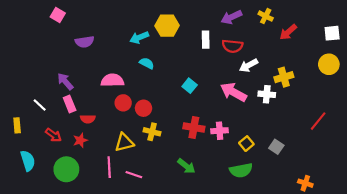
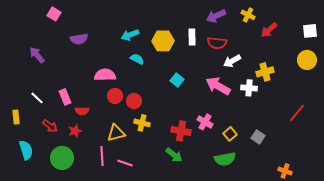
yellow hexagon: (167, 26) -> (163, 41), moved
purple arrow: (65, 81) -> (37, 55), moved
red cross: (194, 127) -> (181, 131), moved
pink cross: (220, 131) -> (205, 122), turned 35

